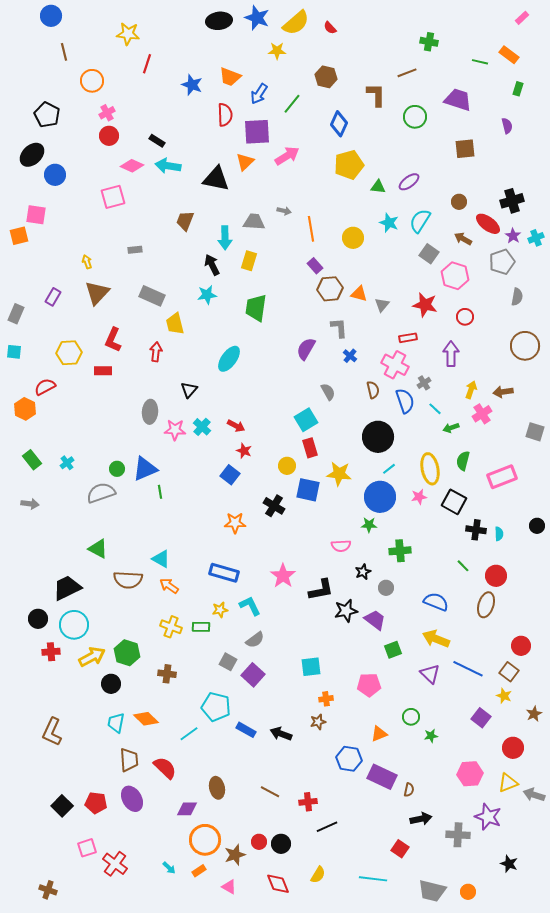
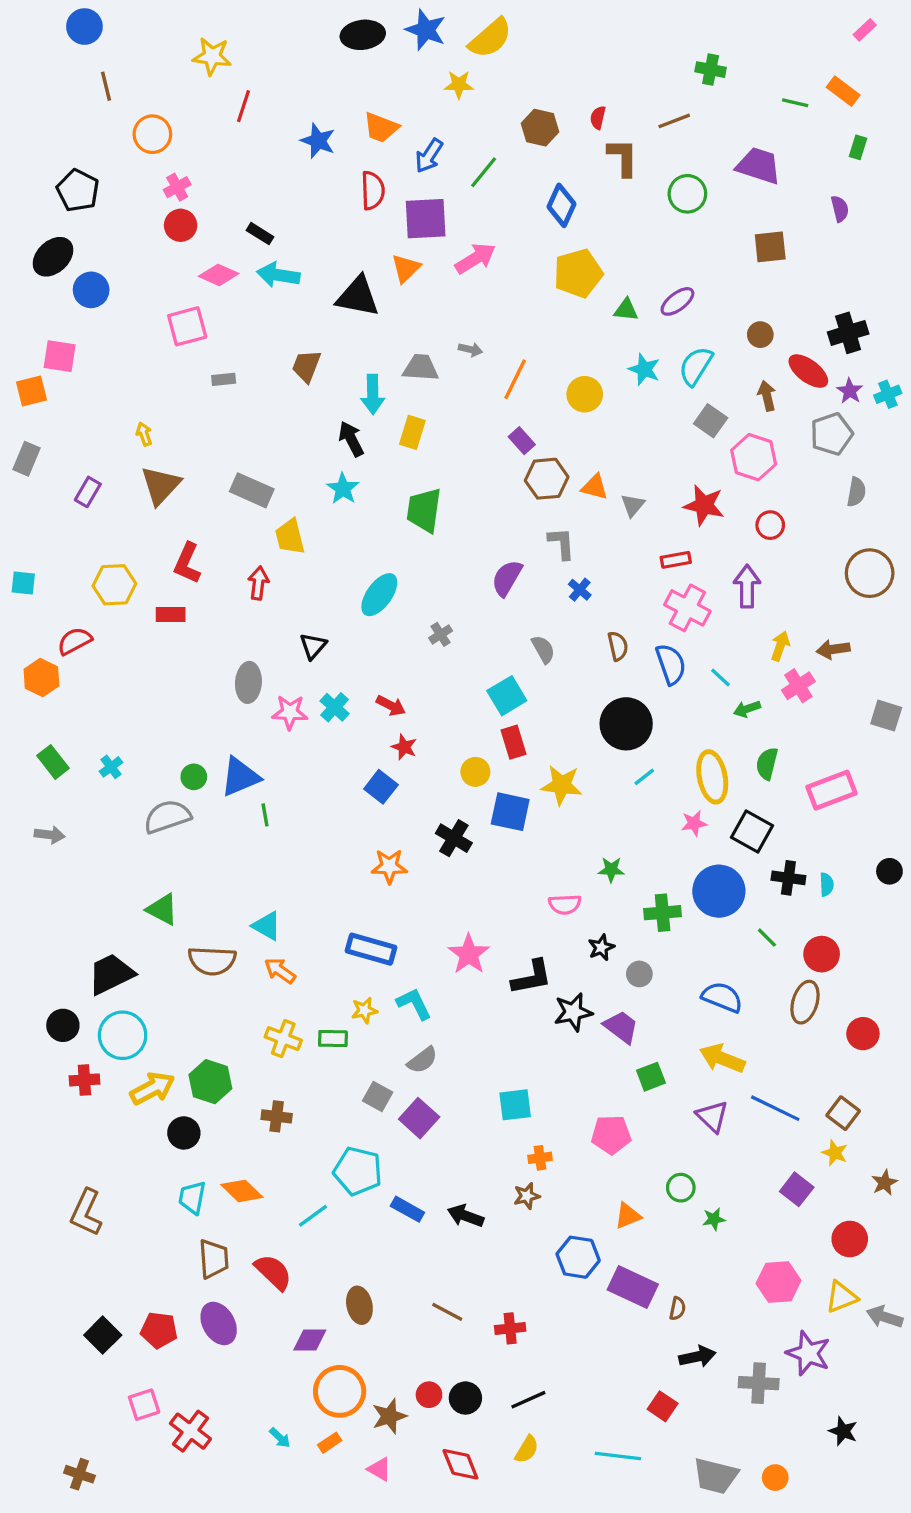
red semicircle: (330, 28) -> (598, 118), moved, turned 56
orange line: (311, 229) -> (515, 379), turned 35
brown arrow: (463, 239) -> (767, 396), turned 48
gray rectangle: (135, 250) -> (224, 379), moved
cyan star: (207, 295) -> (343, 489), turned -30
gray rectangle: (16, 314) -> (26, 459), moved
pink cross: (395, 365) -> (687, 608), moved
gray cross: (424, 383) -> (441, 634), moved
blue circle: (380, 497) -> (719, 891), moved
red circle: (521, 646) -> (863, 1034), moved
black line: (327, 827) -> (528, 1400), moved

